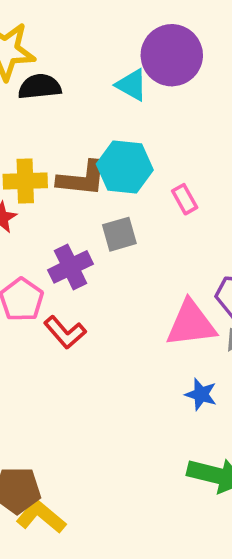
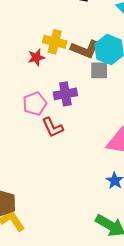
gray square: (119, 234) -> (99, 70), moved

